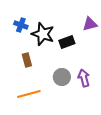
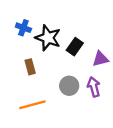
purple triangle: (90, 24) -> (100, 59), moved
black rectangle: (67, 42) -> (75, 47), turned -35

